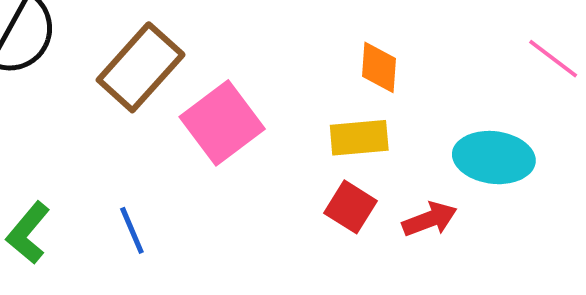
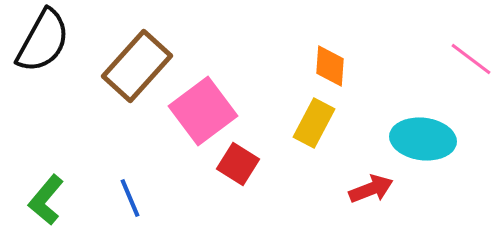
yellow rectangle: (359, 138) -> (314, 123), turned -57
red square: (351, 207) -> (238, 164), moved

